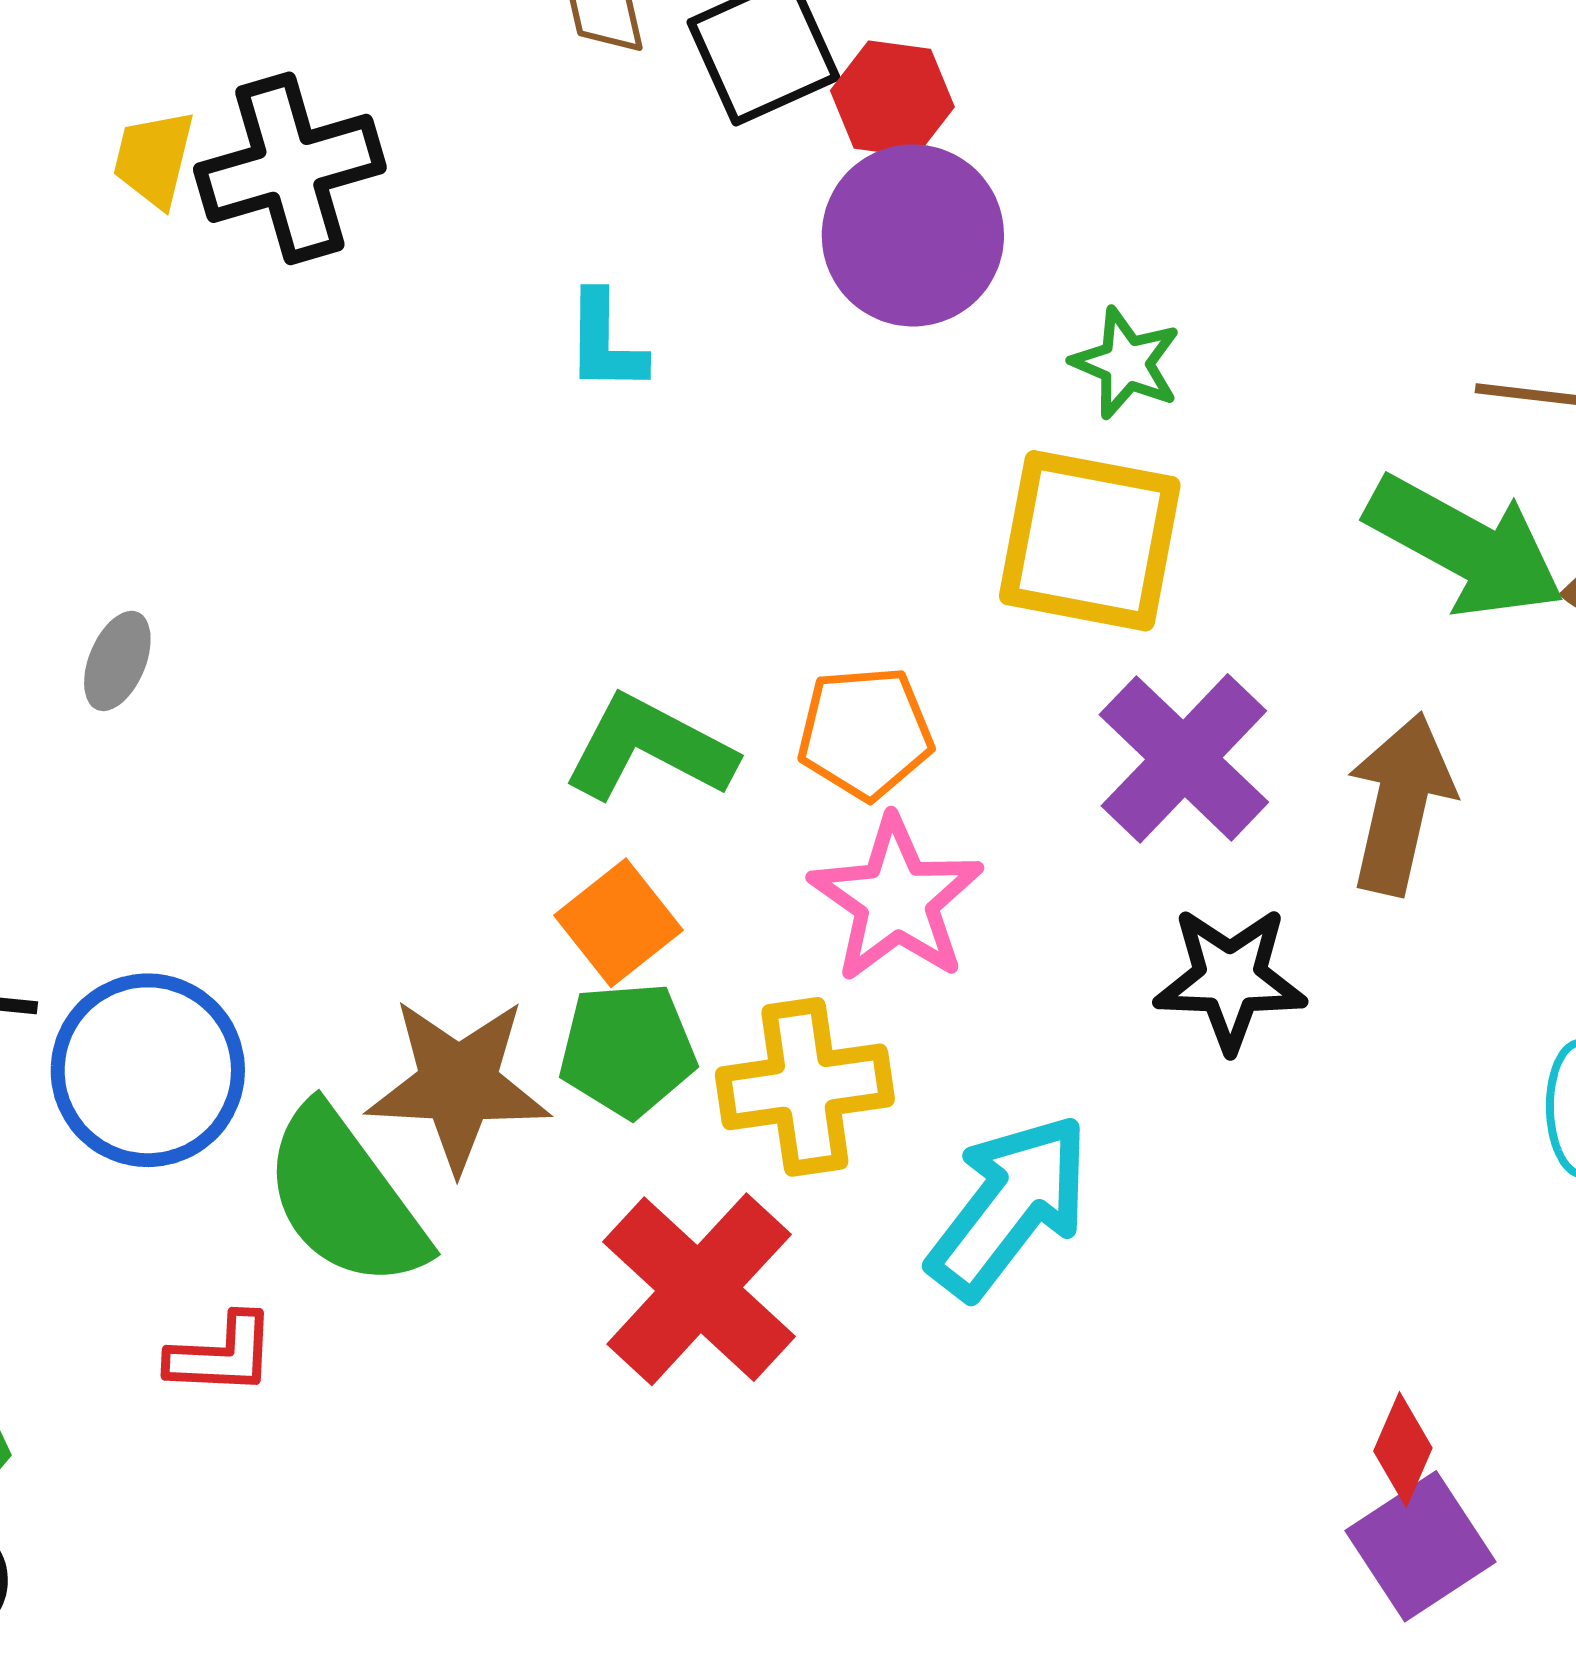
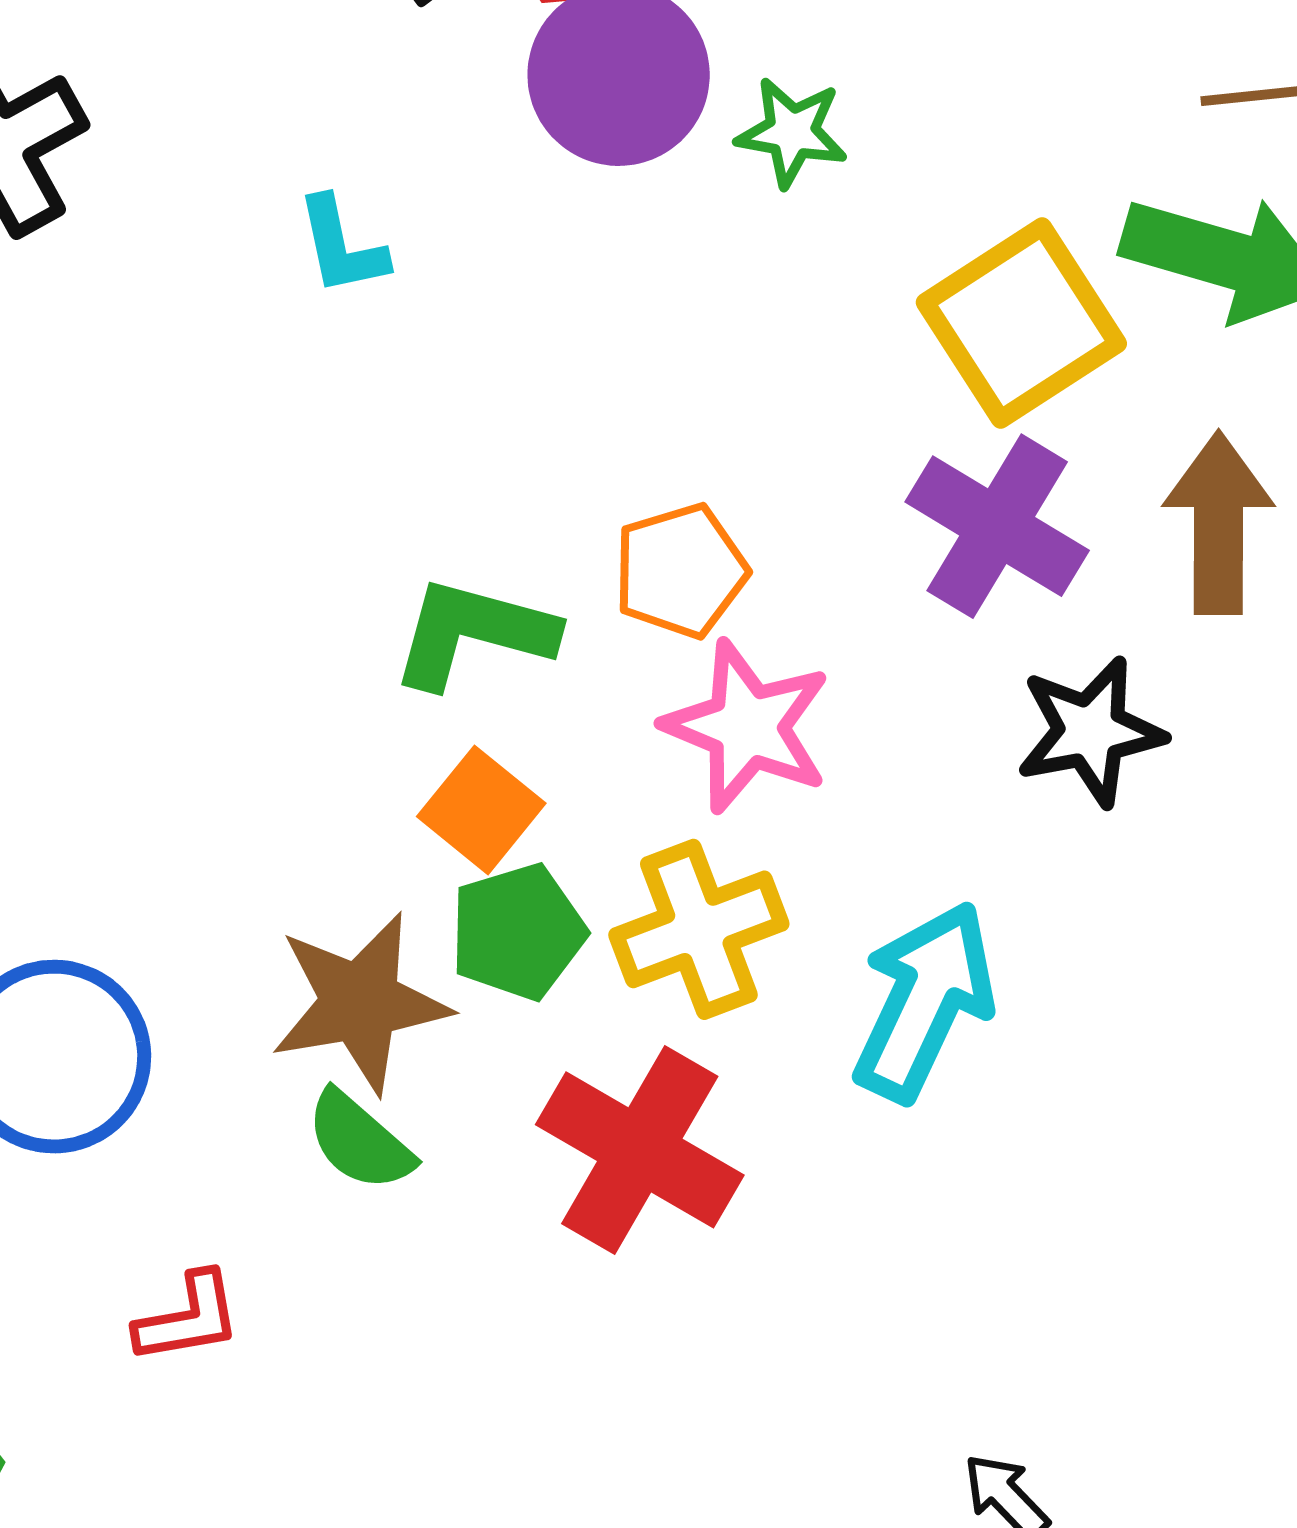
green star: (1126, 363) -> (792, 132), moved
yellow square: (1090, 541) -> (1021, 323), moved, turned -31
green semicircle: (345, 1198) -> (359, 1141), moved, size x0.6

